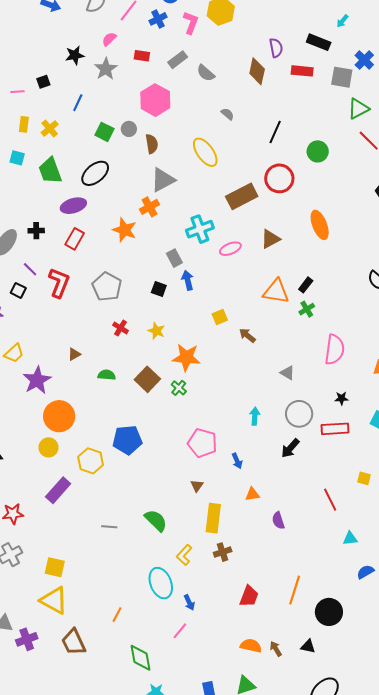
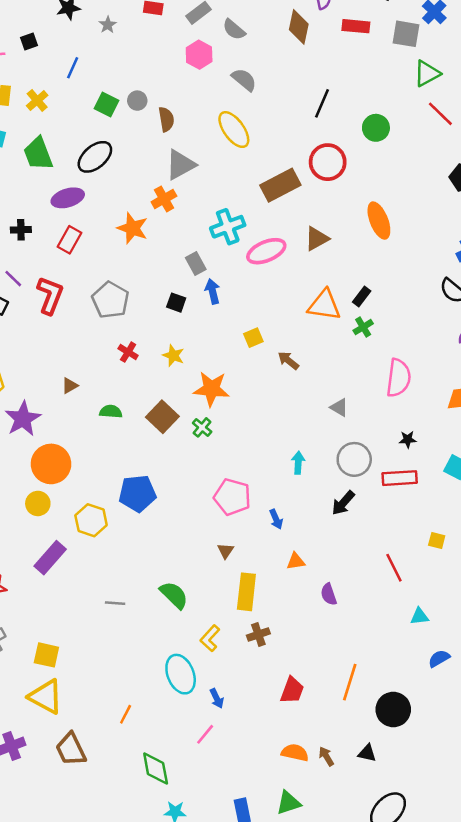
gray star: (106, 69) -> (108, 25), size x0.6
pink hexagon: (155, 100) -> (199, 55), moved, size x0.7
gray semicircle: (227, 114) -> (244, 80), moved, size x1.5
pink ellipse: (230, 249) -> (266, 251), size x1.4

